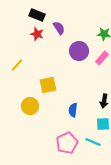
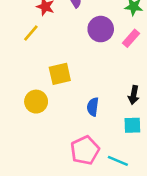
yellow line: (17, 65) -> (31, 33), moved
cyan line: (93, 142) -> (118, 161), moved

